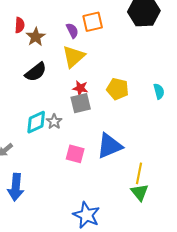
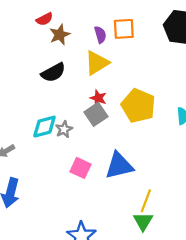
red semicircle: (20, 25) -> (45, 19), turned 49
yellow pentagon: (118, 89) -> (138, 106), size x1.4
gray square: (81, 103) -> (96, 114), turned -30

